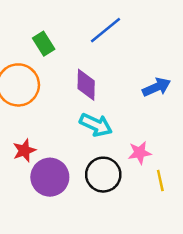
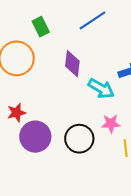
cyan arrow: (96, 125) -> (101, 89), moved

